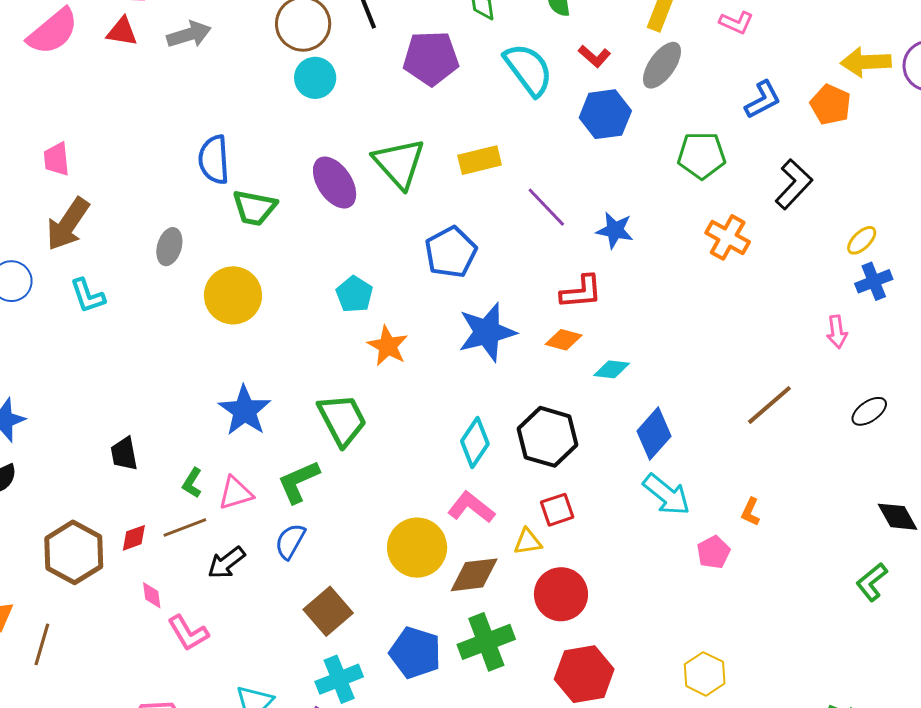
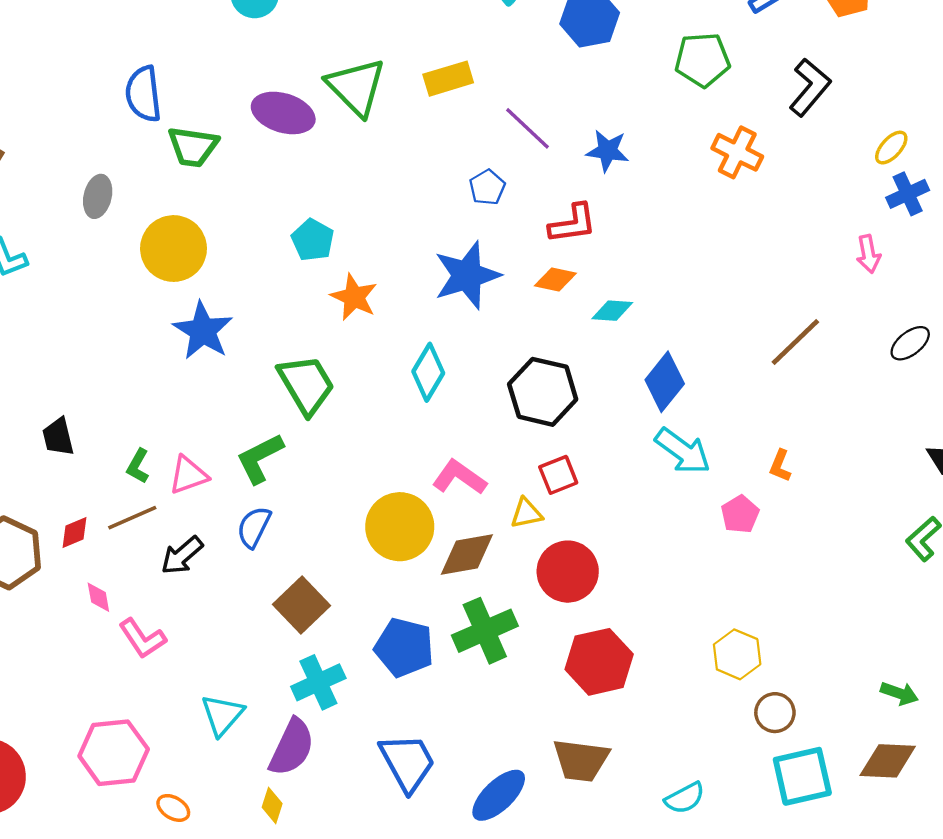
purple ellipse: (335, 183) -> (283, 113), turned -36
blue pentagon: (451, 252) -> (487, 187), moved, size x0.6
blue star: (245, 411) -> (203, 331), moved
cyan diamond: (475, 443) -> (428, 372), moved

